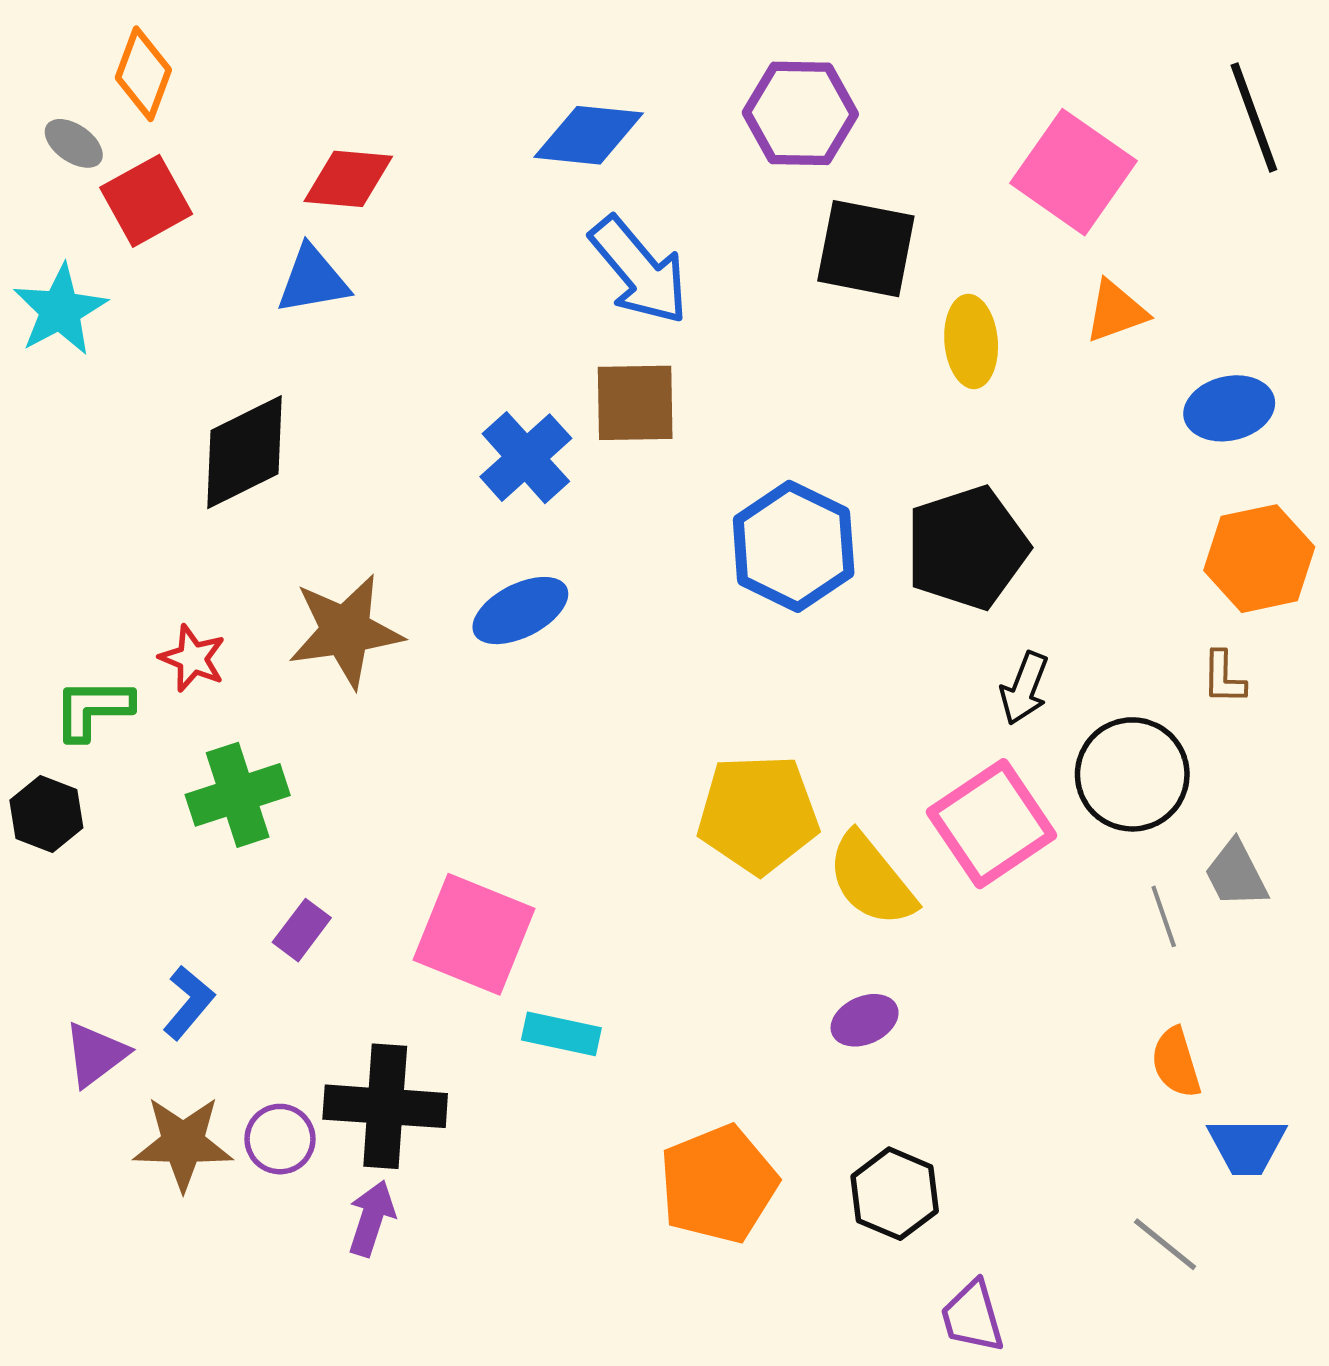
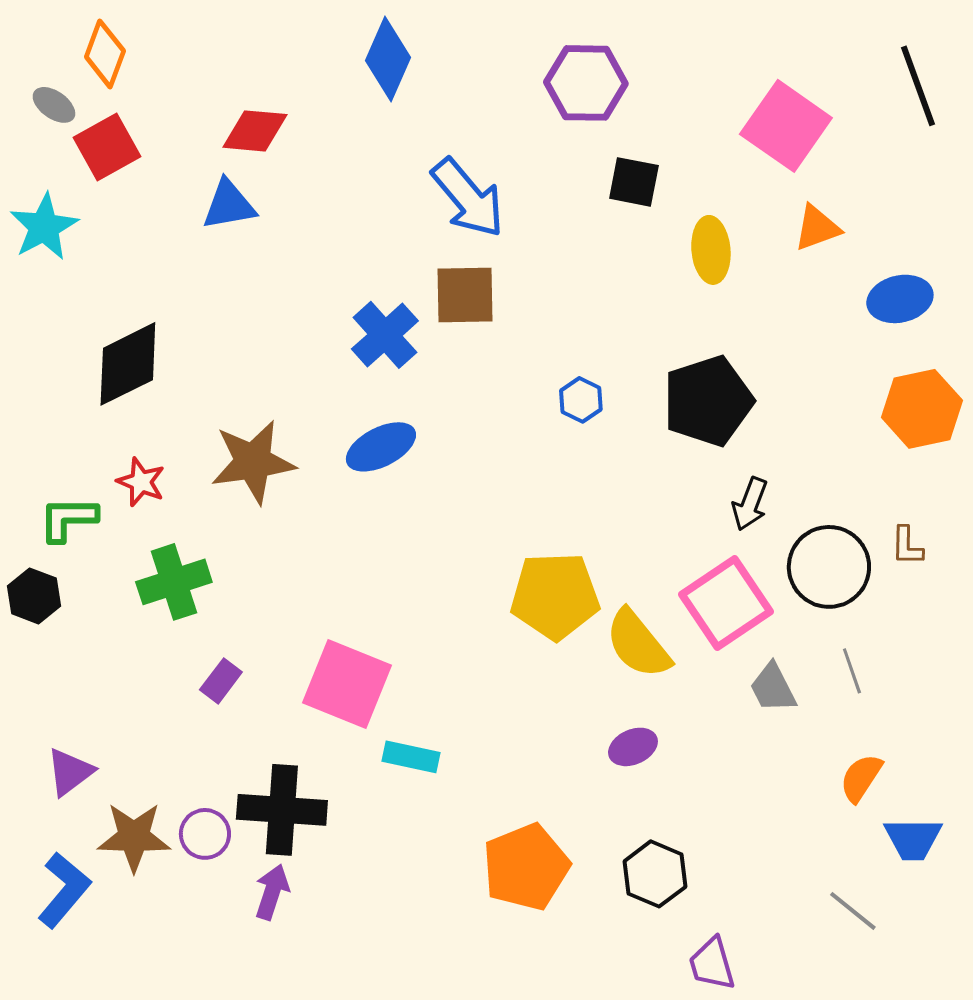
blue diamond: (589, 135) -> (388, 59), moved, turned -72
black square: (866, 249) -> (634, 182), size x0.7
black diamond: (244, 452) -> (128, 364), moved
blue hexagon: (794, 546) -> (581, 400), size x0.5
brown L-shape: (1224, 677) -> (907, 546), moved
gray trapezoid: (1236, 874) -> (773, 688), moved
blue L-shape: (188, 1003) -> (64, 890), moved, size x1.4
orange semicircle: (1176, 1063) -> (861, 778), turned 50

